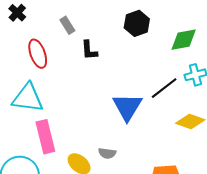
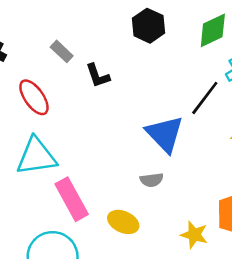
gray semicircle: (107, 153) -> (152, 180), moved

